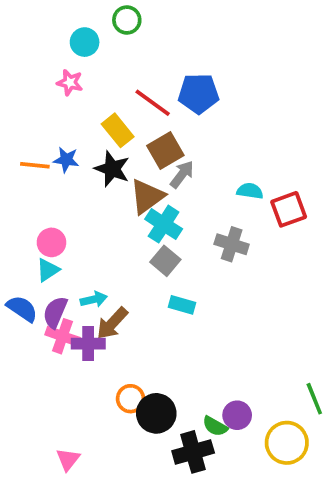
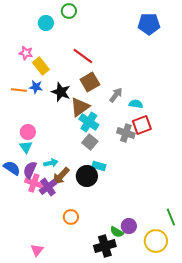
pink star: (70, 82) -> (26, 53), moved
blue pentagon: (199, 94) -> (149, 24), moved
yellow rectangle: (118, 130) -> (41, 66), moved
gray arrow: (182, 174) -> (116, 95), moved
red square: (289, 209) -> (142, 125), moved
cyan triangle: (48, 270) -> (26, 147), turned -32
purple cross: (88, 344) -> (48, 187), turned -36
black circle: (156, 413) -> (87, 176), moved

